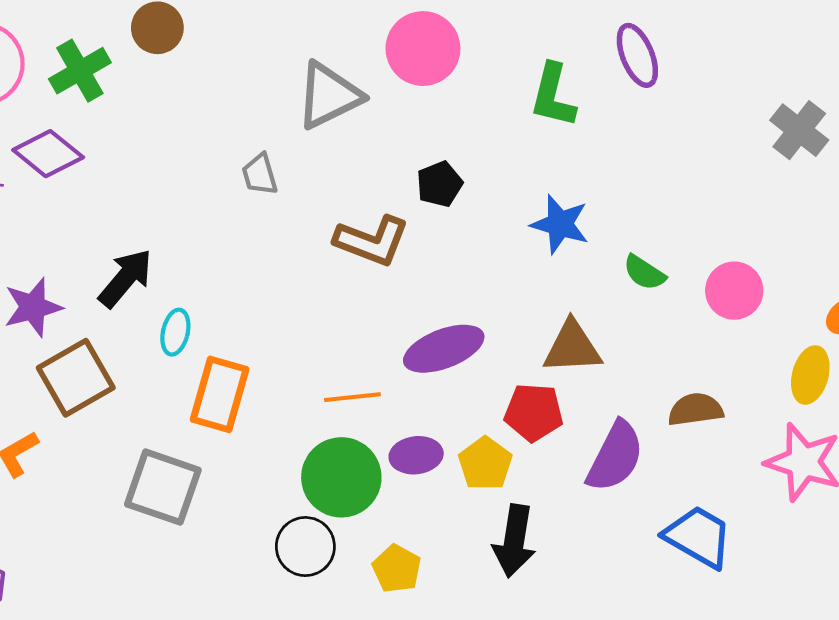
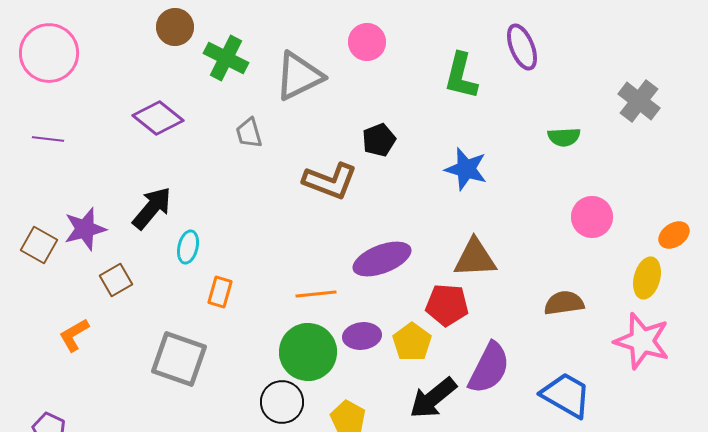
pink circle: (423, 49) -> (367, 42), size x0.7
green cross: (80, 71) -> (226, 58), moved, turned -33
purple diamond: (48, 154) -> (158, 118), moved
green semicircle: (644, 273) -> (564, 137), moved, turned -36
brown square: (76, 378) -> (116, 280), size x0.6
orange rectangle: (220, 394) -> (220, 292), size x0.6
purple semicircle: (615, 457) -> (489, 368), moved
black arrow: (514, 541) -> (433, 398), turned 42

